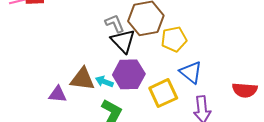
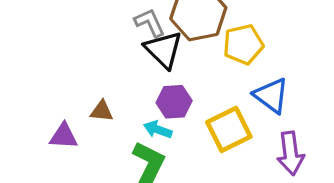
purple hexagon: (129, 74) -> (174, 102), size x0.7
brown triangle: (82, 79) -> (102, 111), size x0.6
cyan arrow: (104, 82) -> (158, 130), moved

